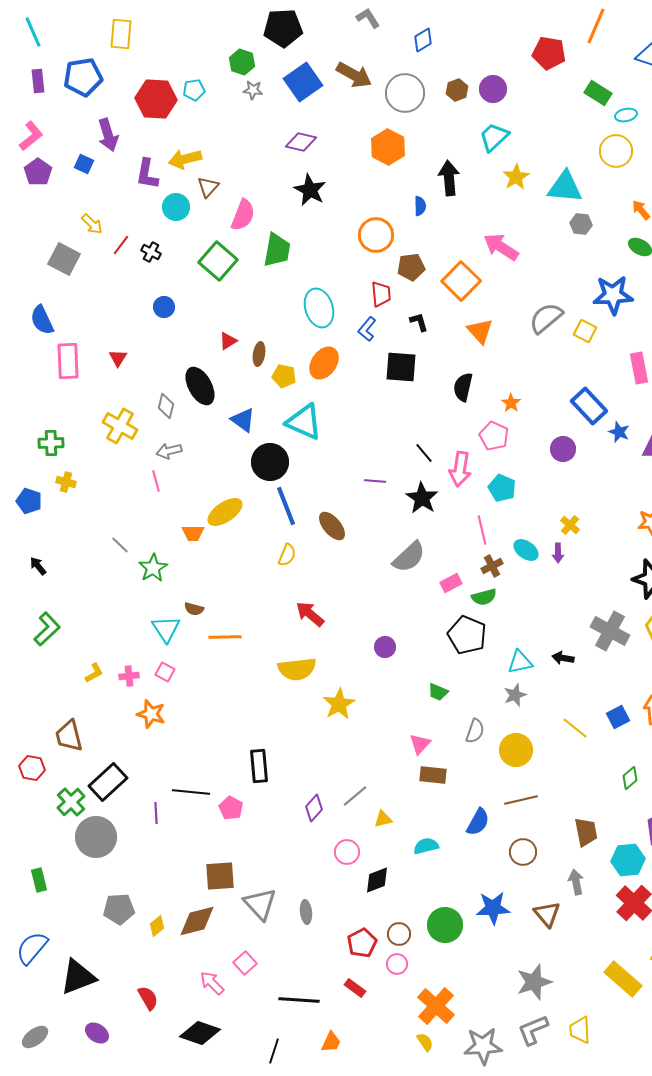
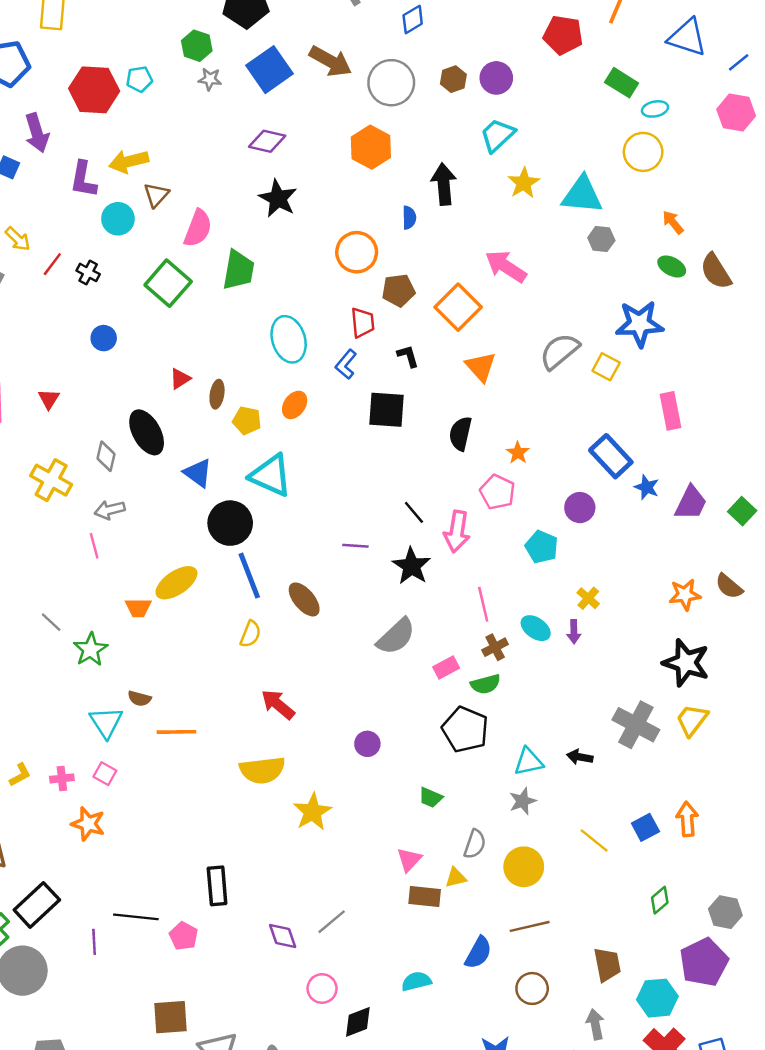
orange ellipse: (324, 363) -> (295, 405), size x0.7
cyan pentagon: (502, 488) -> (542, 547), moved
purple diamond: (314, 808) -> (283, 936), turned -60
yellow triangle: (383, 819) -> (456, 878), moved

